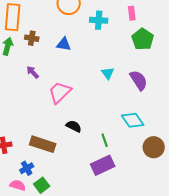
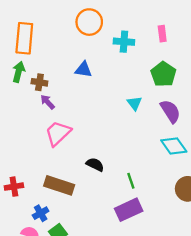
brown cross: (32, 38) -> (39, 82), moved
green pentagon: (143, 39) -> (163, 74), moved
pink trapezoid: (60, 92) -> (58, 133), moved
cyan diamond: (133, 120) -> (174, 146), moved

